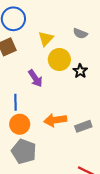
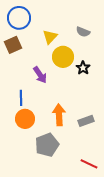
orange arrow: (55, 120) -> (59, 115), turned 95
gray pentagon: (24, 151) -> (47, 145), moved, turned 30

